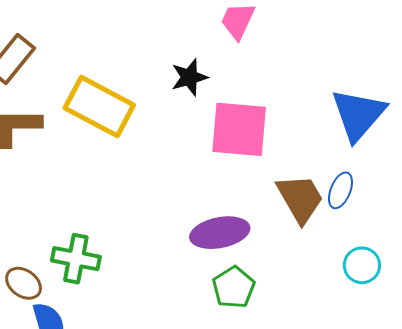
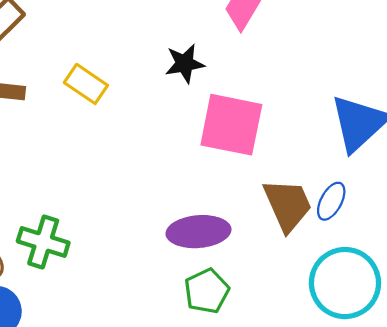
yellow rectangle: (99, 107) -> (86, 84), size x0.6
cyan circle: (362, 265) -> (345, 283), size x1.8

